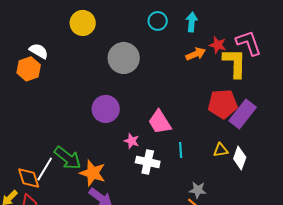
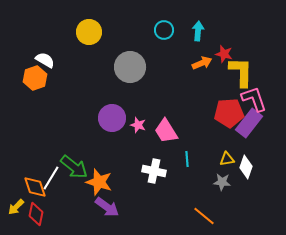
pink L-shape: (249, 43) -> (254, 99), moved
pink star: (132, 141) -> (138, 125), moved
gray star: (198, 190) -> (222, 182), moved

